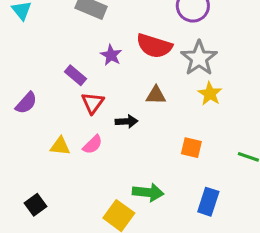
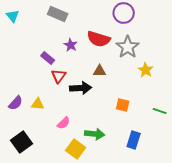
yellow star: (210, 94) -> (146, 70), moved
purple semicircle: (26, 103) -> (16, 103), moved
black arrow: (127, 121) -> (81, 88), size x1.5
pink semicircle: (93, 145) -> (64, 123), moved
black square: (35, 205) -> (22, 142), size x1.5

